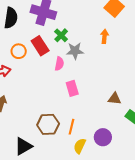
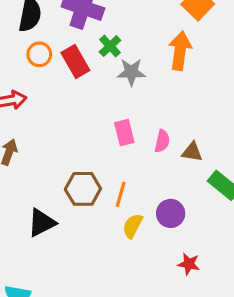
orange arrow: (104, 36) -> (180, 51), size x1.6
orange circle: (19, 51) -> (39, 54), moved
pink semicircle: (59, 64) -> (162, 141), moved

